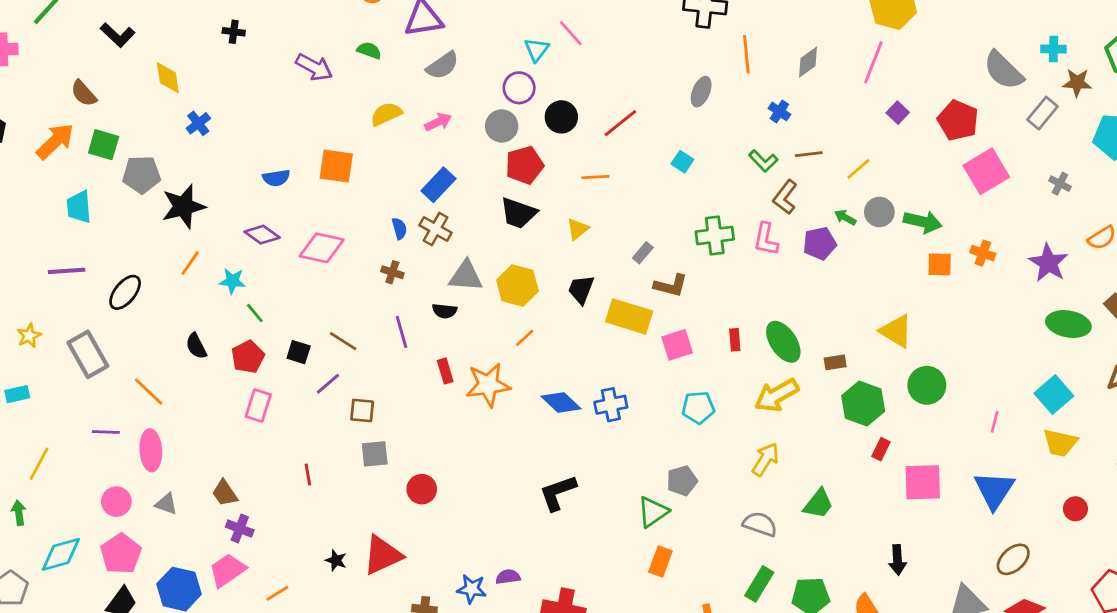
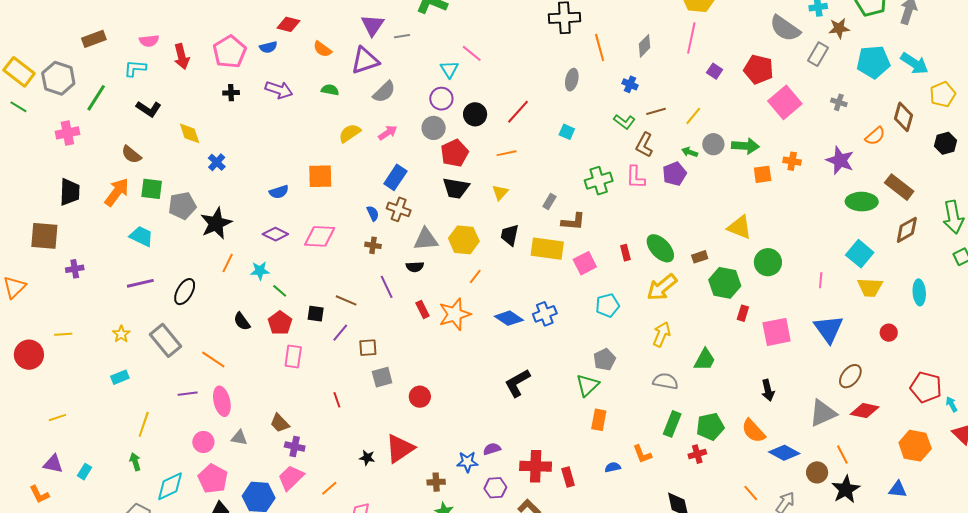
purple arrow: (314, 67) -> (279, 90), moved
cyan trapezoid: (79, 207) -> (141, 236), turned 130

